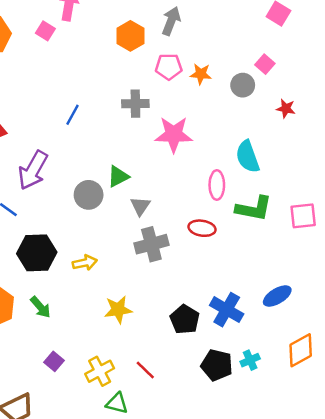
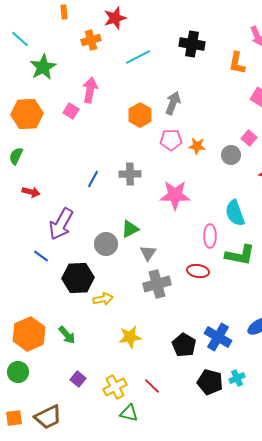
gray cross: (135, 104) -> (130, 174), moved
black hexagon: (37, 253) -> (78, 278), moved

